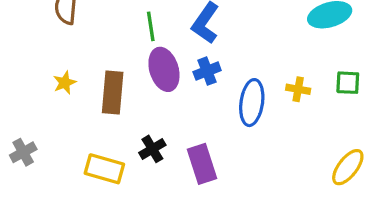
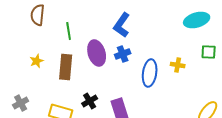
green line: (151, 26) -> (69, 31), moved
green square: (348, 83) -> (209, 52), moved
gray cross: (23, 152) -> (21, 103), moved

